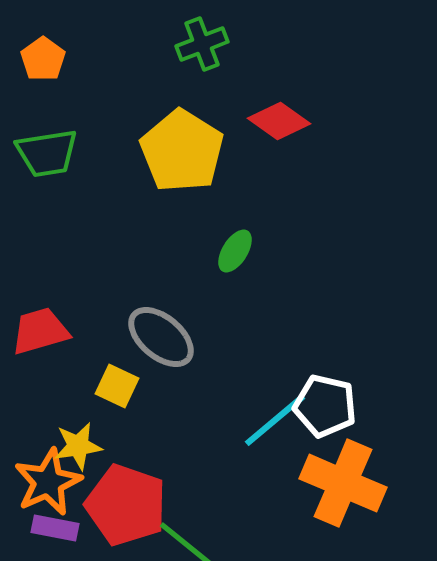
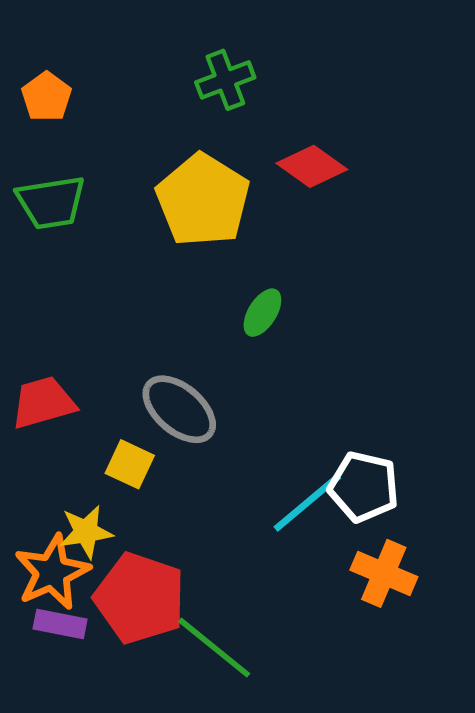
orange cross: (343, 483) -> (384, 573), size x0.7

